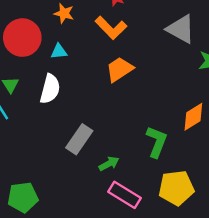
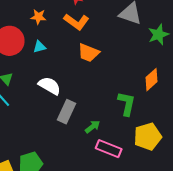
orange trapezoid: (119, 69) -> (88, 53), turned -115
white semicircle: (50, 89) -> (50, 86), moved, turned -65

